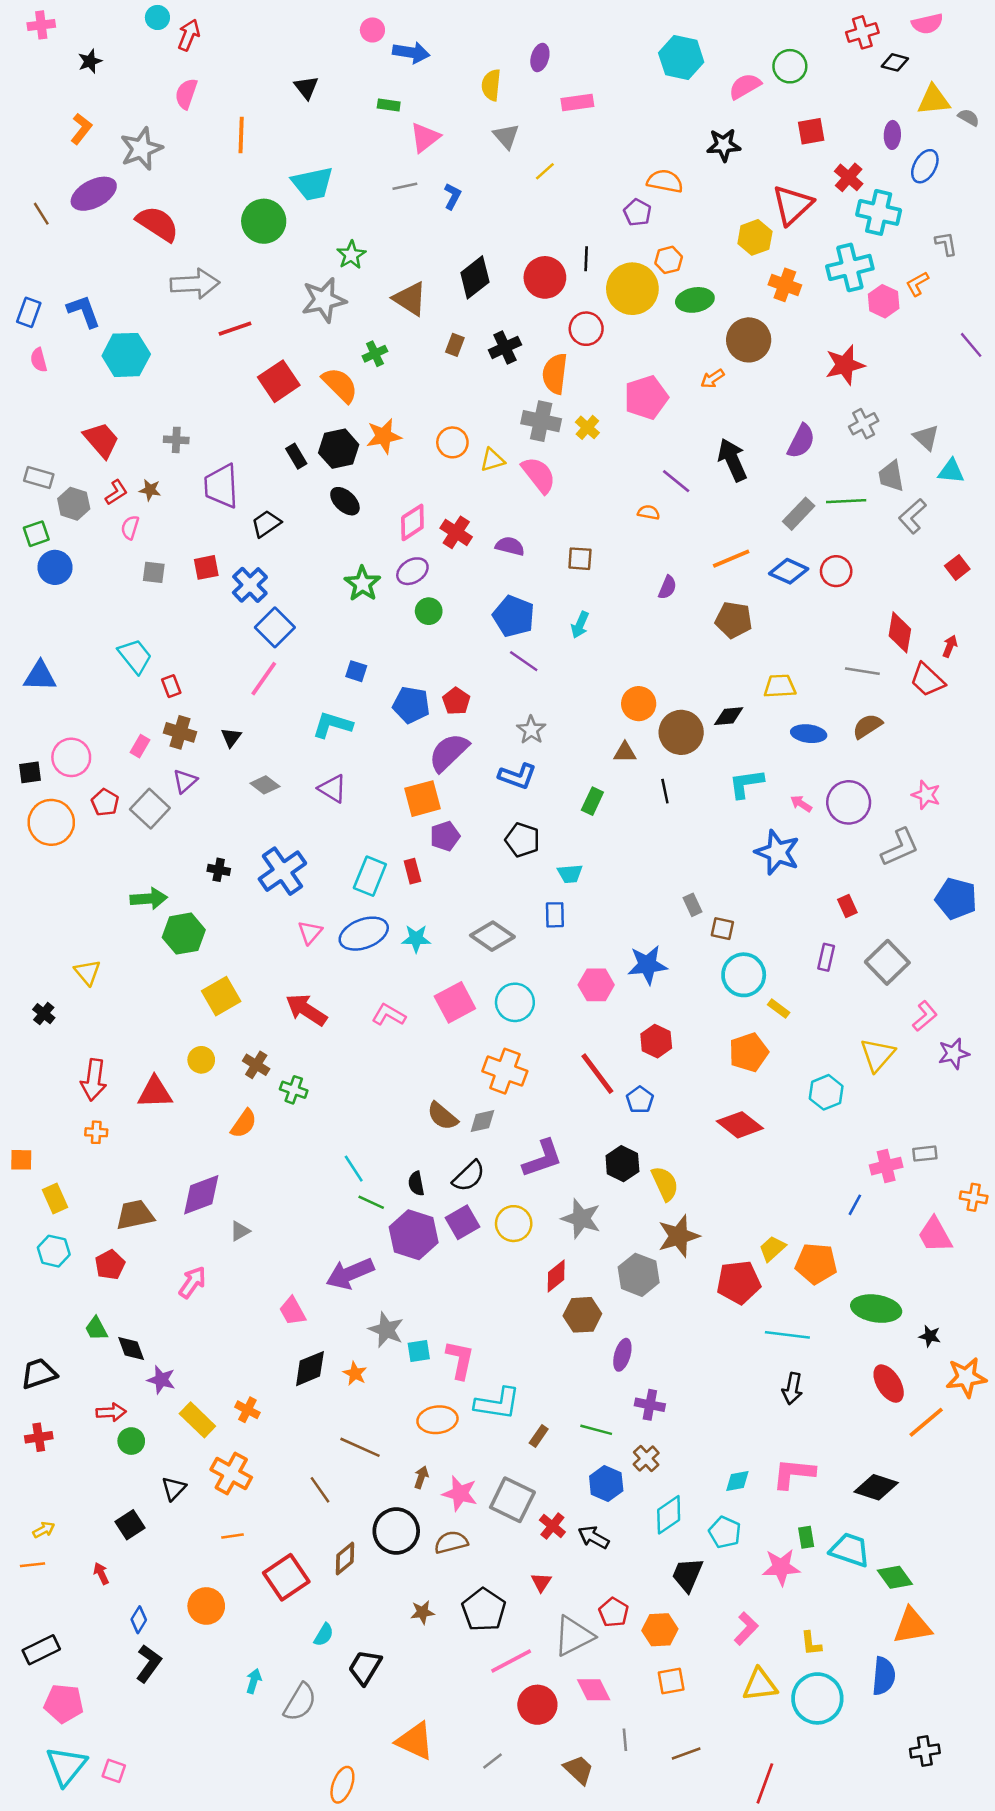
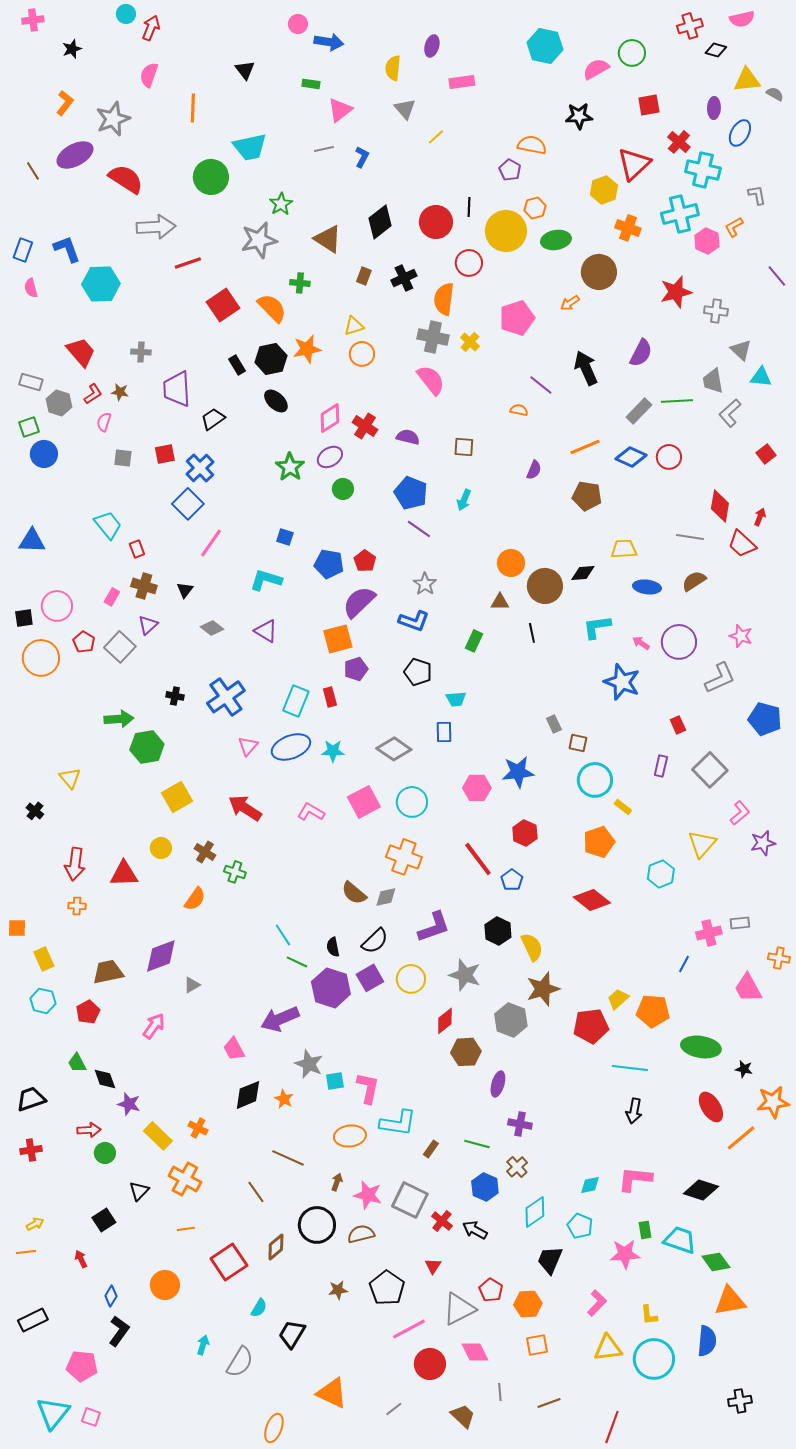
green cross: (375, 354) -> (300, 283), turned 30
gray cross: (864, 424) -> (716, 311), moved, turned 35
yellow triangle: (492, 460) -> (354, 326), moved
blue square: (275, 627) -> (188, 504), moved
pink pentagon: (64, 1703) -> (82, 1366), moved

